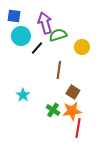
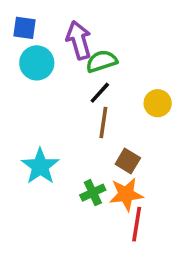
yellow circle: (82, 47) -> (158, 103), moved
black line: (37, 48) -> (100, 93), moved
cyan star: (23, 95) -> (40, 166), size x1.5
green cross: (53, 110) -> (93, 193), turned 32

